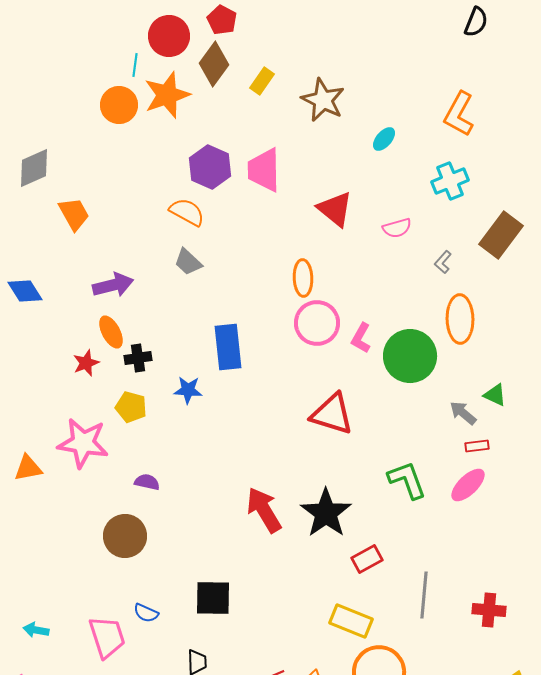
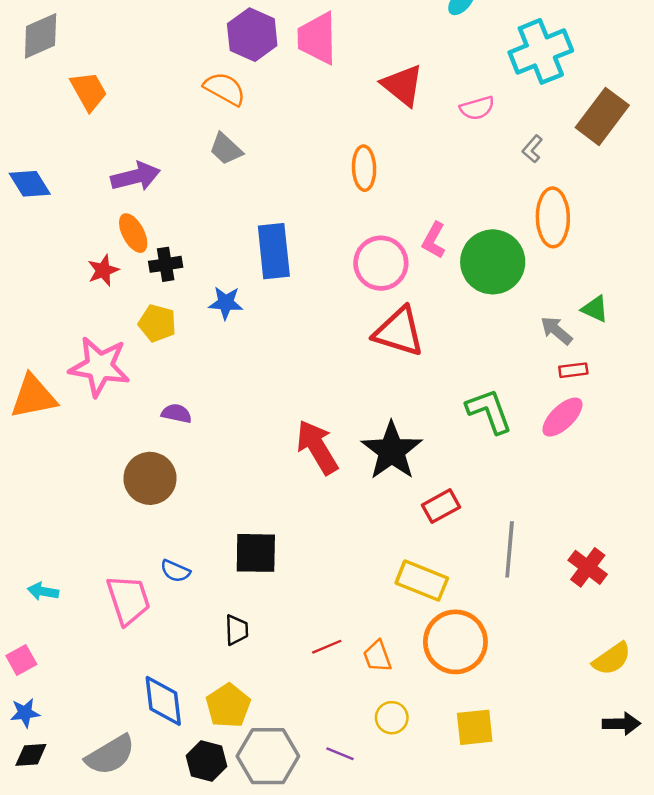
cyan cross: (450, 181) -> (541, 51), size x1.4
pink circle: (317, 323) -> (381, 263), moved
orange triangle: (28, 468) -> (33, 397), size x1.4
red cross: (489, 610) -> (588, 567), turned 32

